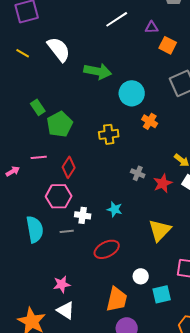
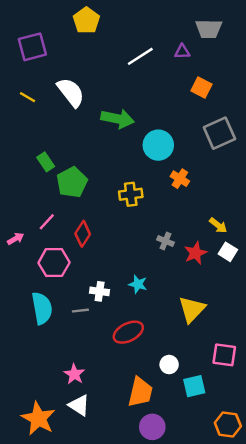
purple triangle: (152, 27) -> (182, 52), moved
pink line: (39, 157) -> (47, 222), turned -42
pink hexagon: (59, 196) -> (54, 263), moved
pink star: (62, 284) -> (74, 374), turned -30

